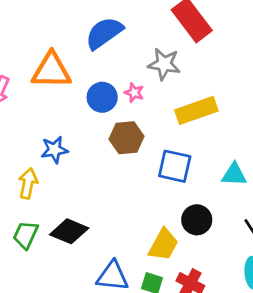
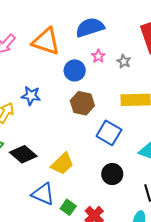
gray star: (164, 64) -> (124, 61), size x0.6
pink star: (134, 93) -> (98, 56), moved
yellow trapezoid: (163, 245) -> (62, 164), moved

